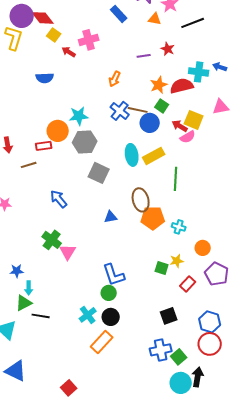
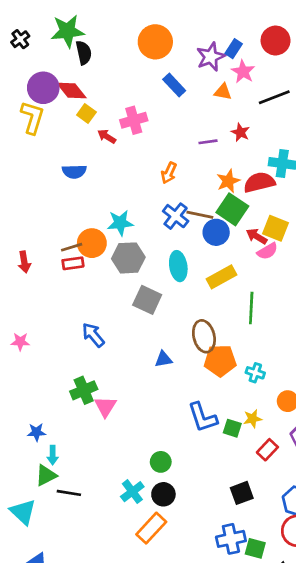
green square: (162, 106) -> (232, 209), size x1.6
cyan ellipse: (132, 155) -> (178, 266), moved
brown line: (29, 165) -> (72, 247), moved
green cross: (52, 240) -> (84, 390), turned 30
blue L-shape: (114, 275) -> (203, 417), moved
green square: (179, 357) -> (255, 548), turned -35

